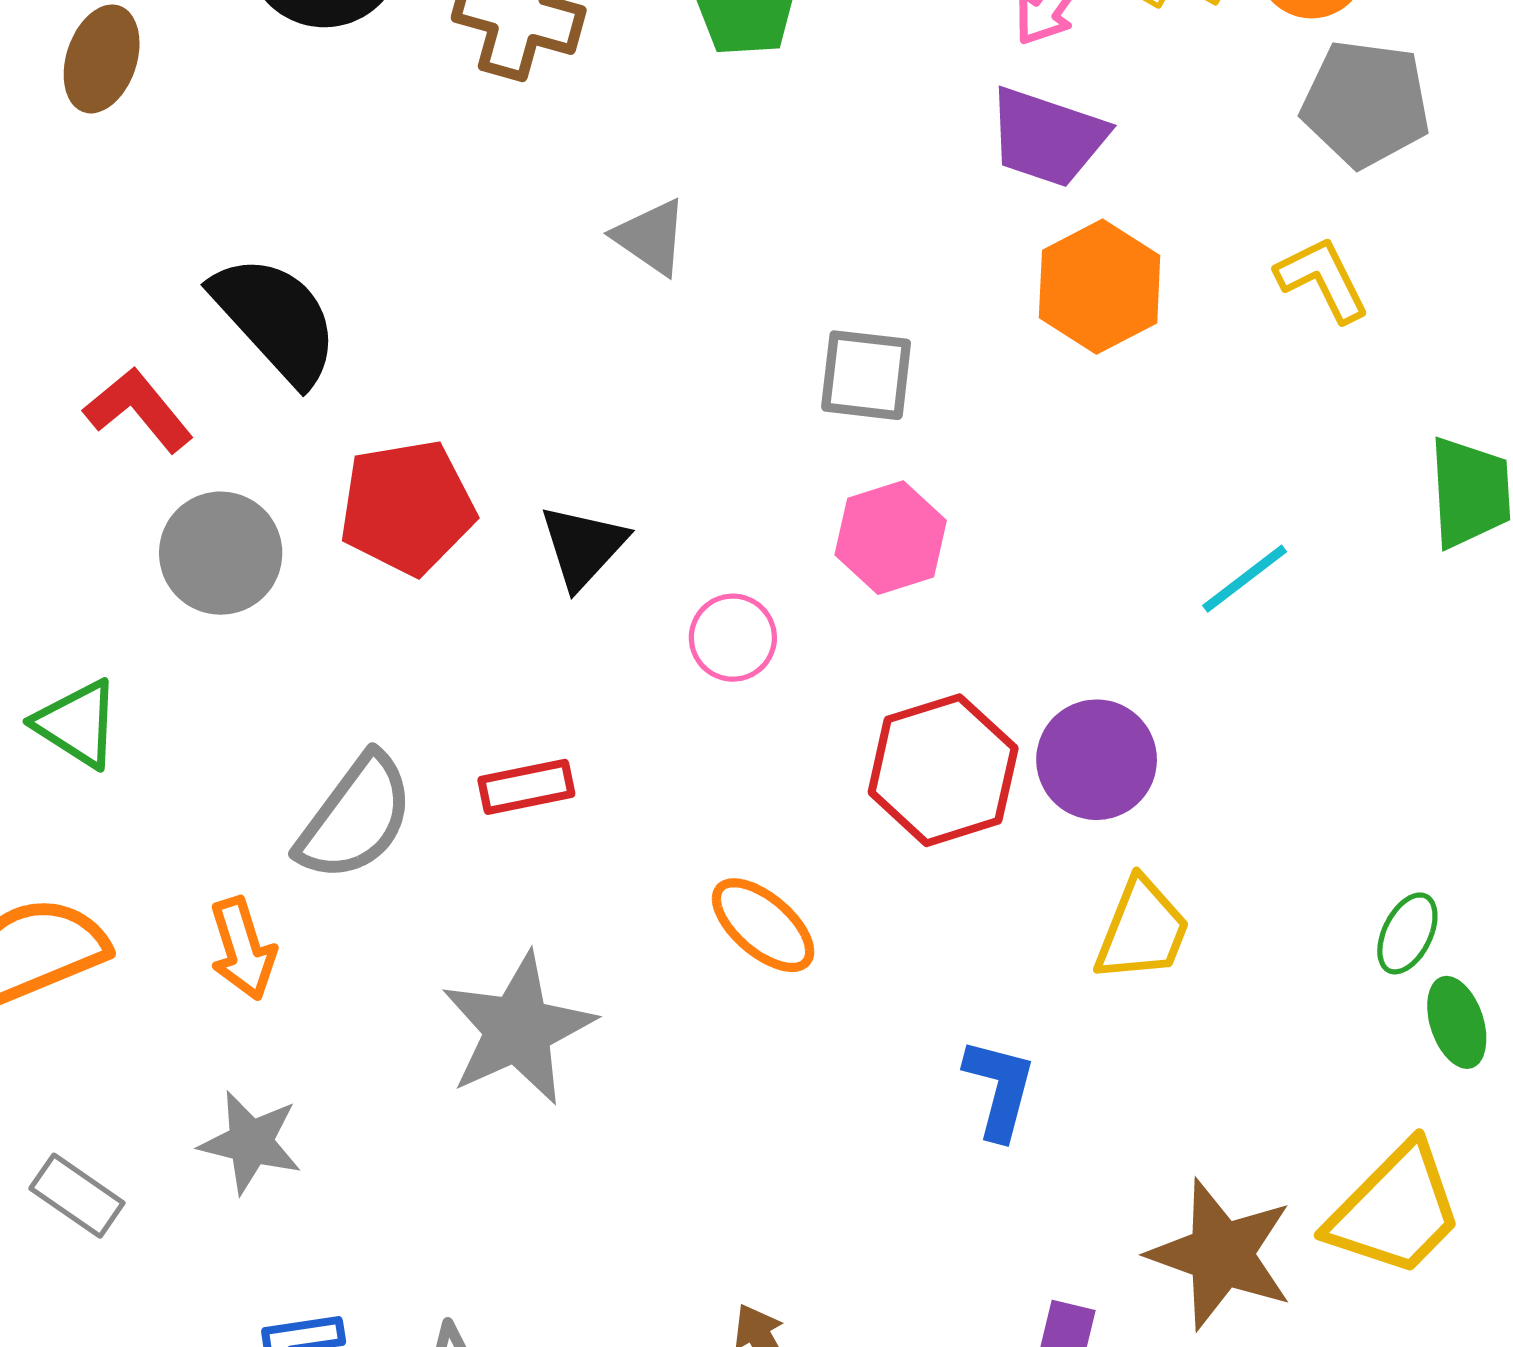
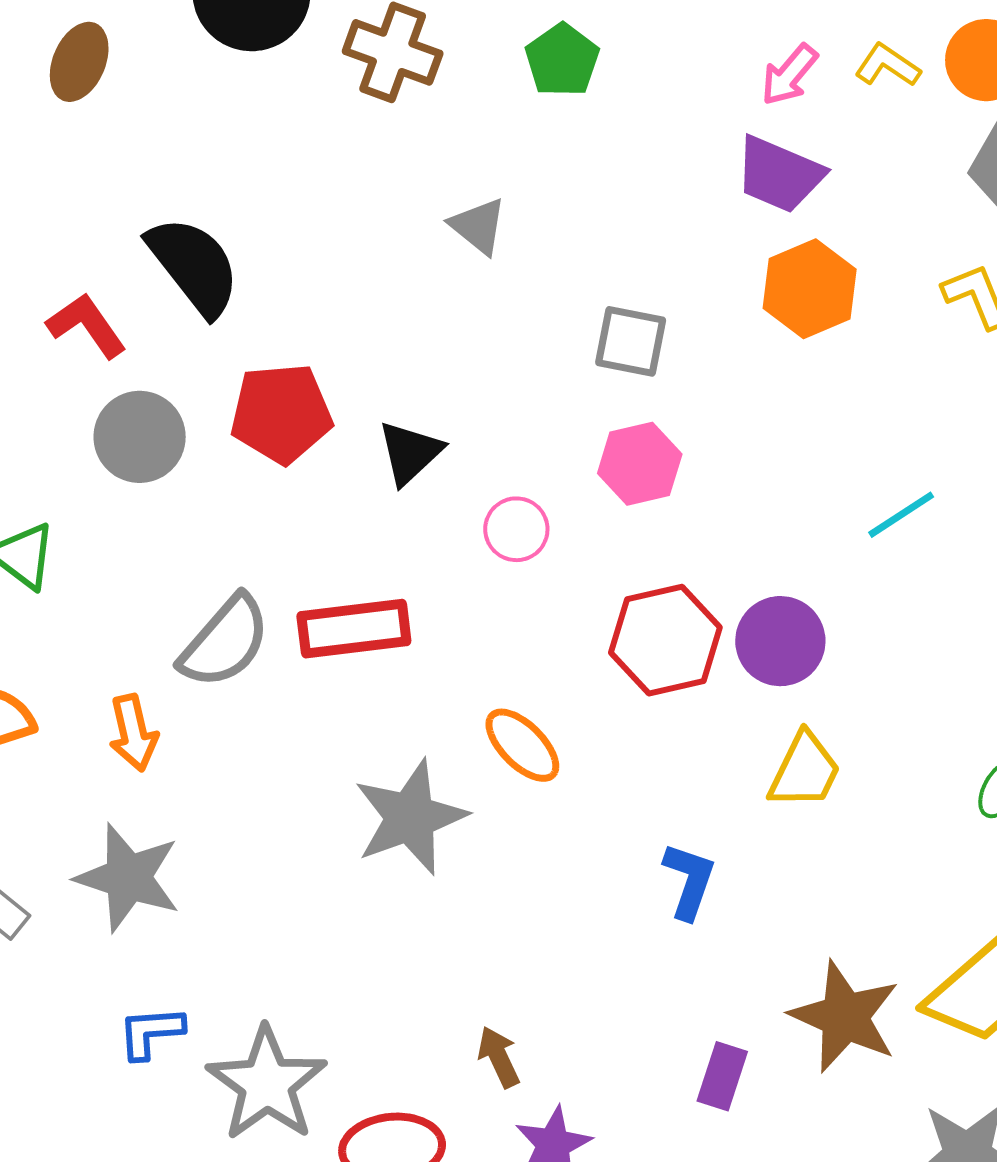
red rectangle: (526, 787) -> (354, 629), size x1.6
gray star: (518, 1029) -> (410, 817), moved
gray star: (251, 1142) -> (128, 878), size x1.4

